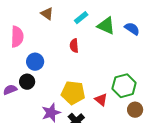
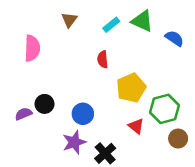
brown triangle: (47, 14) -> (69, 20), turned 32
green triangle: (106, 26) -> (142, 21), moved
blue circle: (35, 62) -> (83, 114), moved
yellow pentagon: (73, 93) -> (131, 88), moved, turned -30

